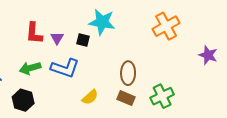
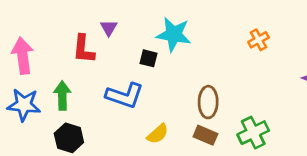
orange cross: (166, 26) -> (259, 40), size x0.6
purple triangle: (57, 38) -> (109, 28), moved
green arrow: (30, 68) -> (62, 95), moved, turned 105

